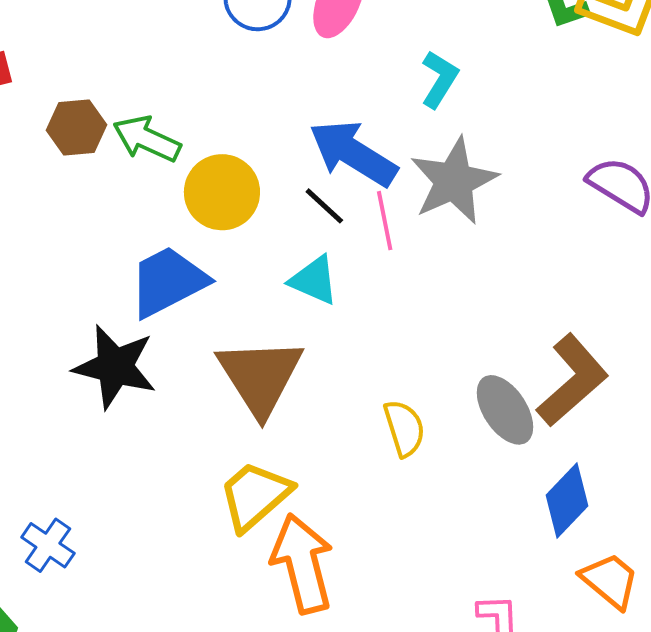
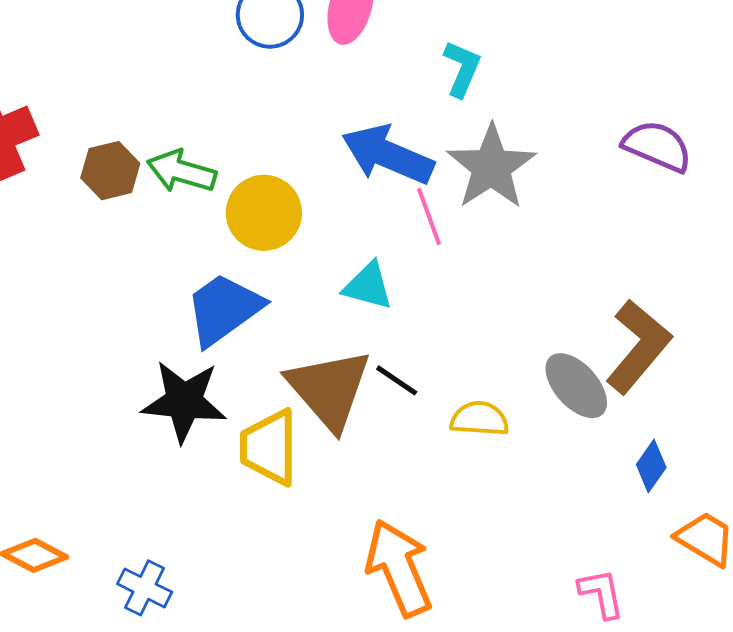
black line: (324, 206) -> (397, 380), moved
yellow semicircle: (404, 428) -> (479, 419), turned -60
yellow trapezoid: (255, 496) -> (269, 447), moved, turned -40
blue diamond: (567, 500) -> (651, 466), size x0.7

